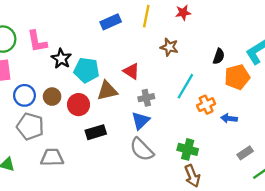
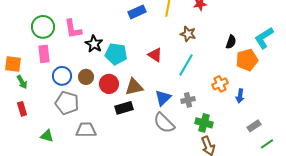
cyan line: (185, 86) -> (186, 65), moved
brown triangle: (107, 91) -> (134, 87), moved
gray cross: (146, 98) -> (188, 100), moved
blue arrow: (229, 118) -> (240, 96), turned -88

